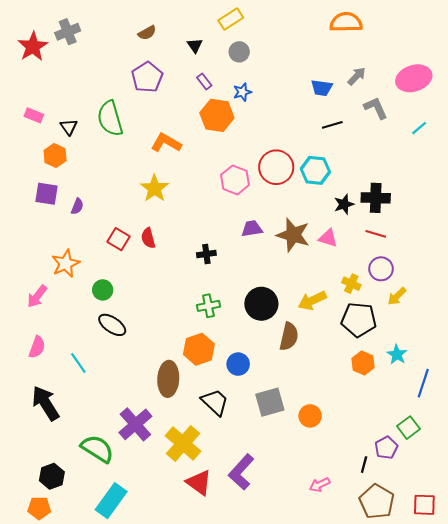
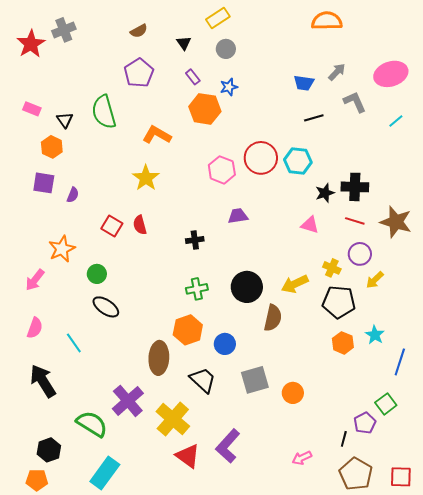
brown star: (293, 235) -> (396, 222), moved

